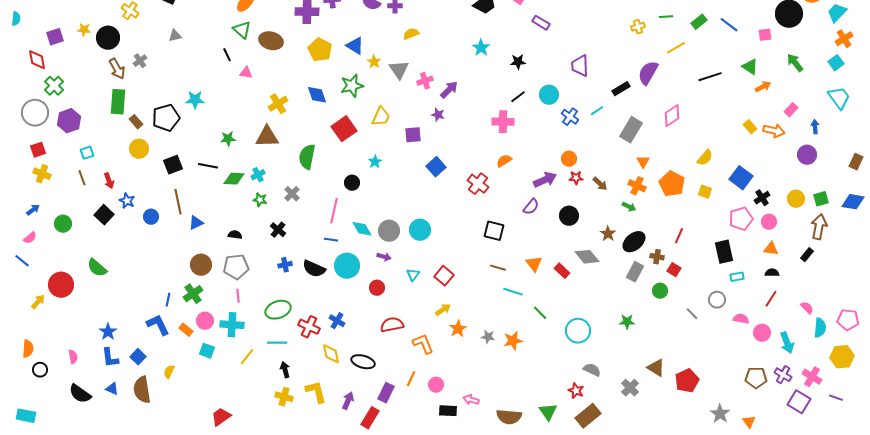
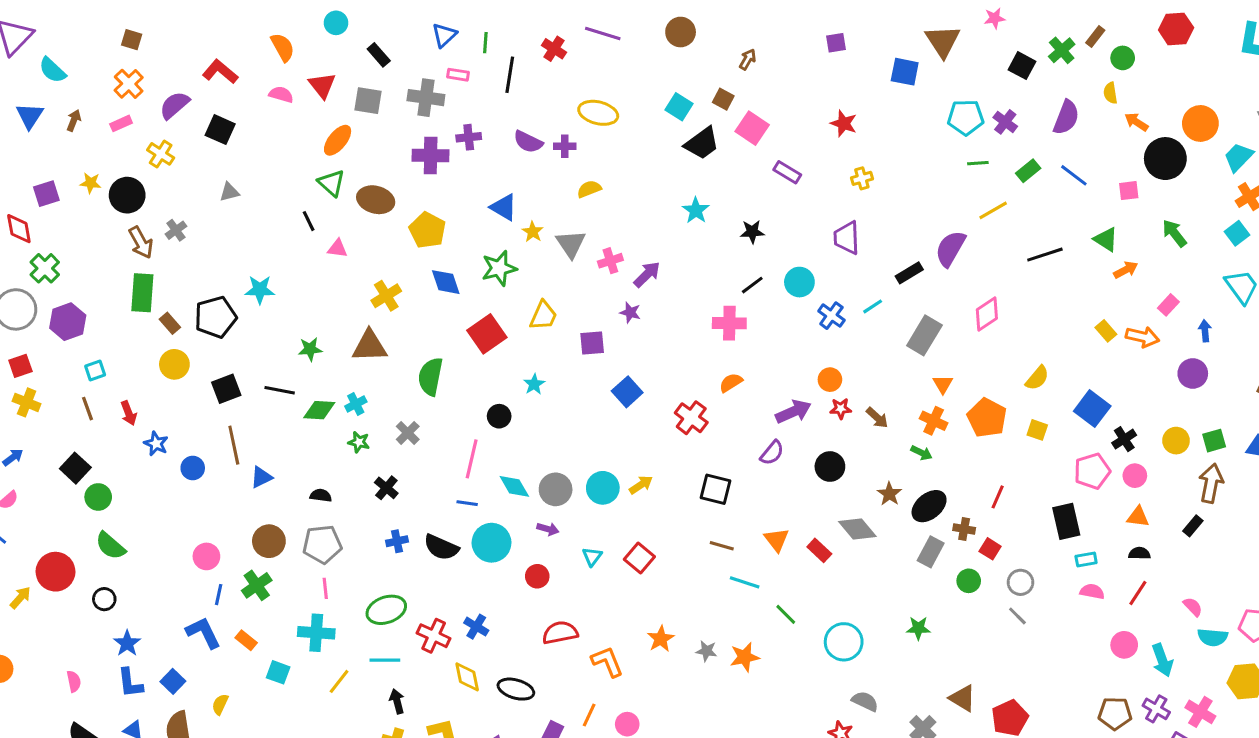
yellow cross: (638, 27) -> (862, 178), moved
yellow pentagon: (320, 50) -> (427, 230), moved
black square: (104, 215) -> (75, 468), moved
green circle: (63, 224) -> (98, 497), moved
gray circle: (717, 300) -> (1021, 582), moved
yellow arrow: (443, 310) -> (641, 485), moved
pink semicircle: (741, 319) -> (1092, 592), moved
pink circle: (205, 321) -> (206, 556), moved
cyan semicircle: (820, 328) -> (1213, 637), turned 90
black circle: (40, 370) -> (104, 599), moved

